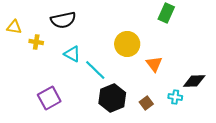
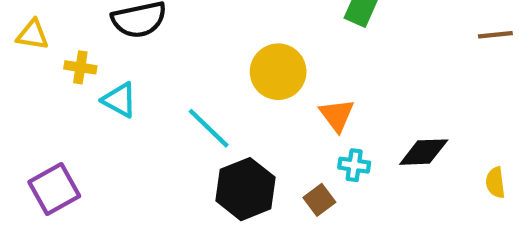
cyan triangle: (72, 54) -> (119, 100), moved
cyan cross: (175, 97) -> (354, 165), moved
purple square: (49, 98) -> (54, 189), moved

